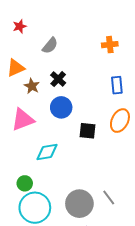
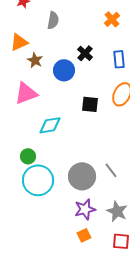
orange cross: (110, 45) -> (112, 19), turned -35
gray semicircle: (50, 46) -> (53, 20), turned -30
black cross: (58, 79) -> (85, 53), moved
blue circle: (61, 107) -> (64, 70), moved

